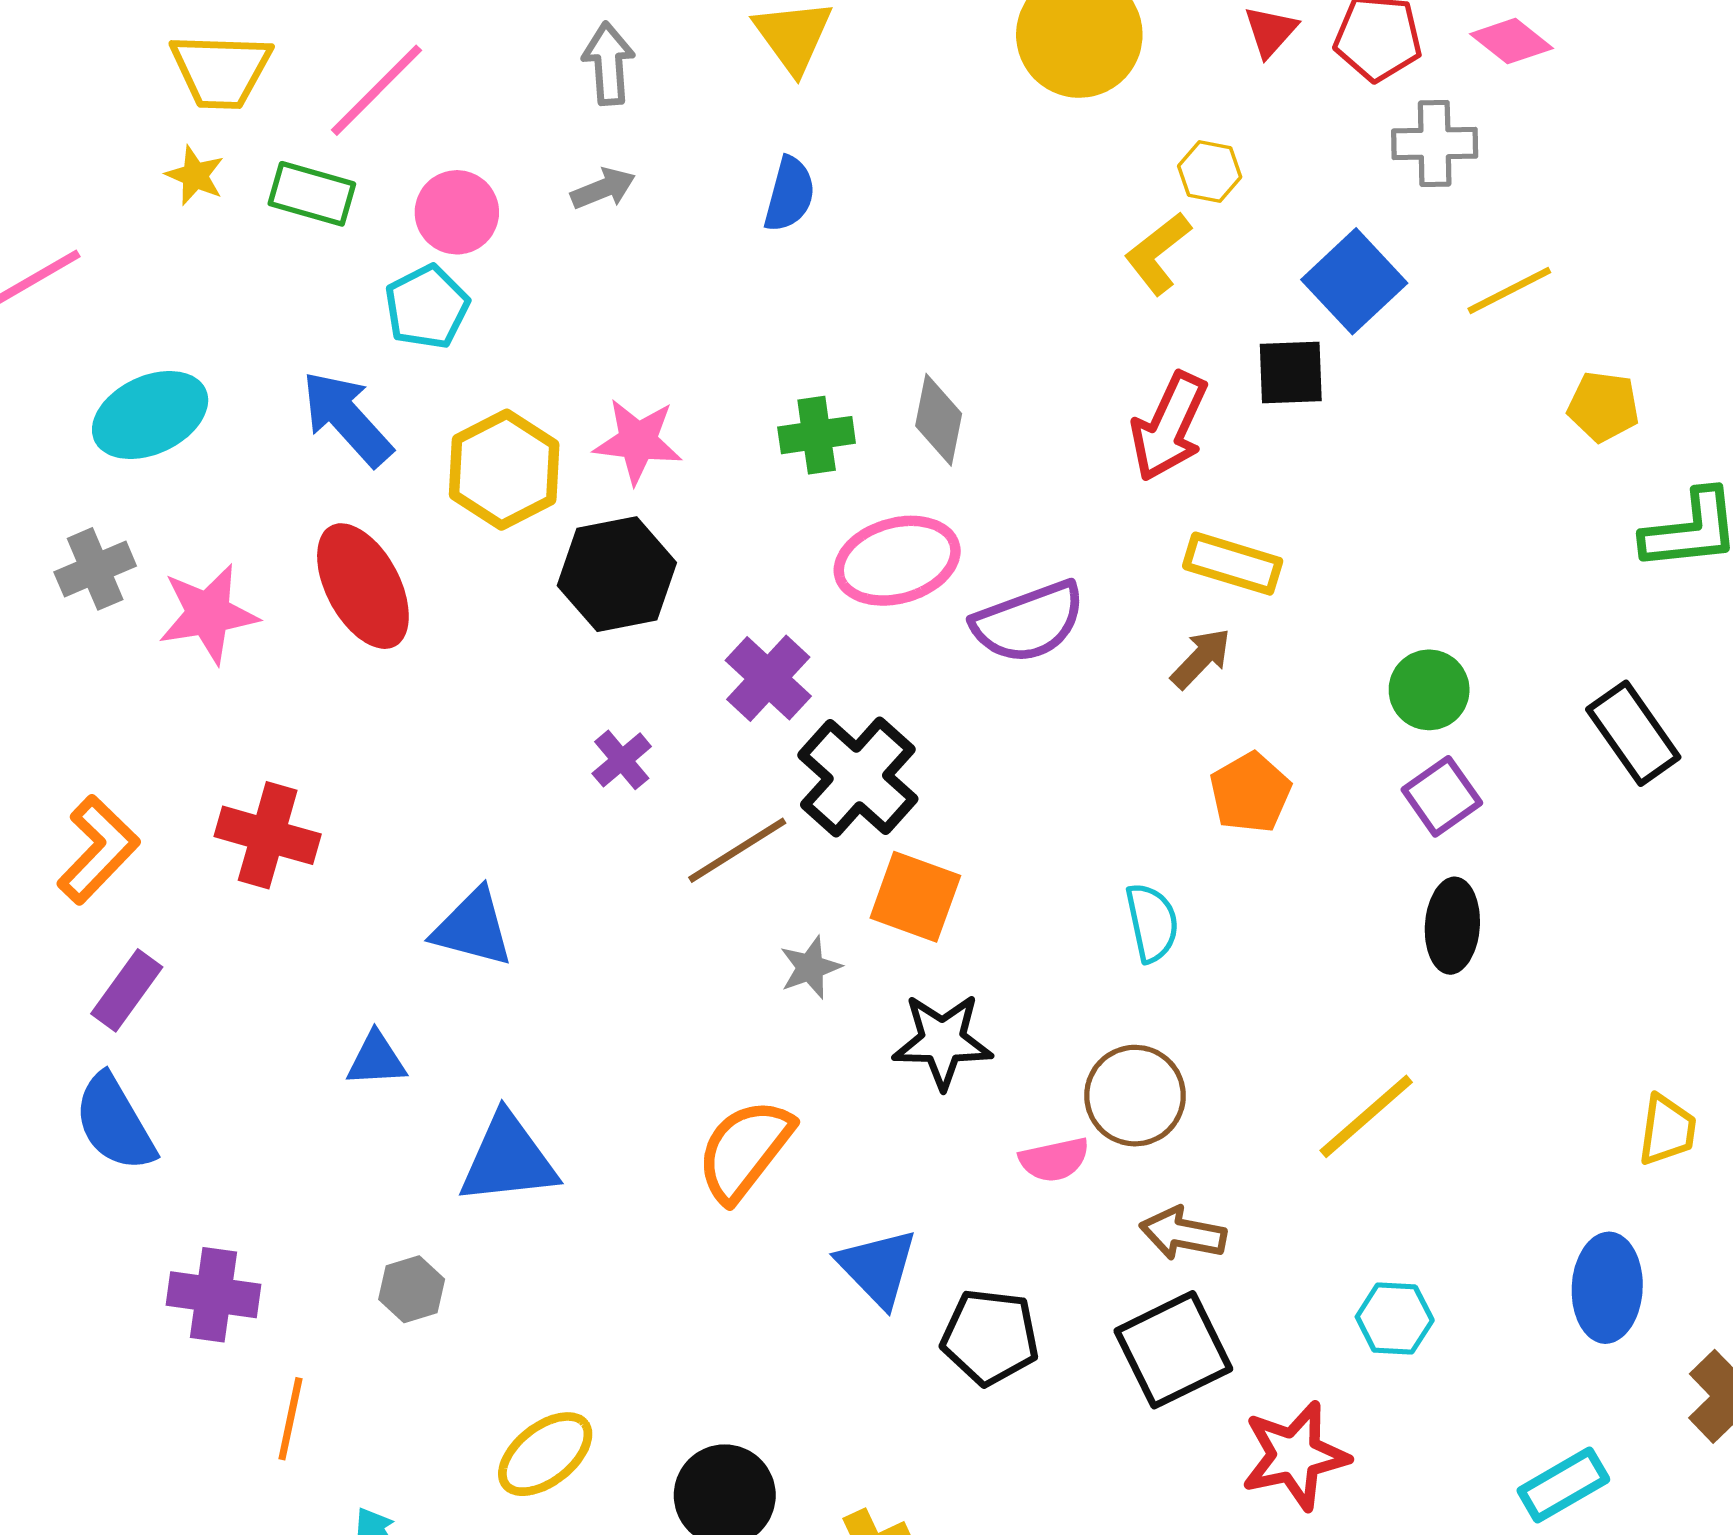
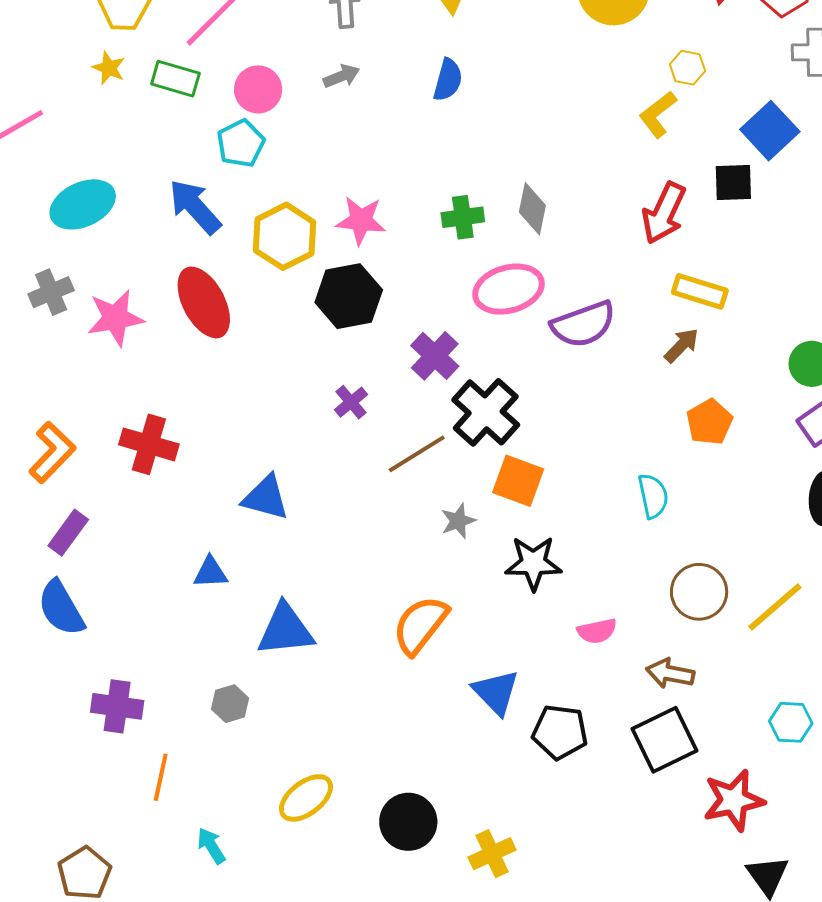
brown circle: (1135, 1096) -> (699, 592), moved

